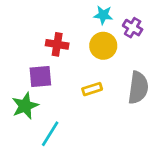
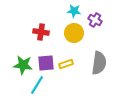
purple square: (40, 76) -> (46, 63), moved
green star: (25, 106) -> (23, 65), moved, turned 30
cyan line: (50, 134) -> (37, 85), moved

